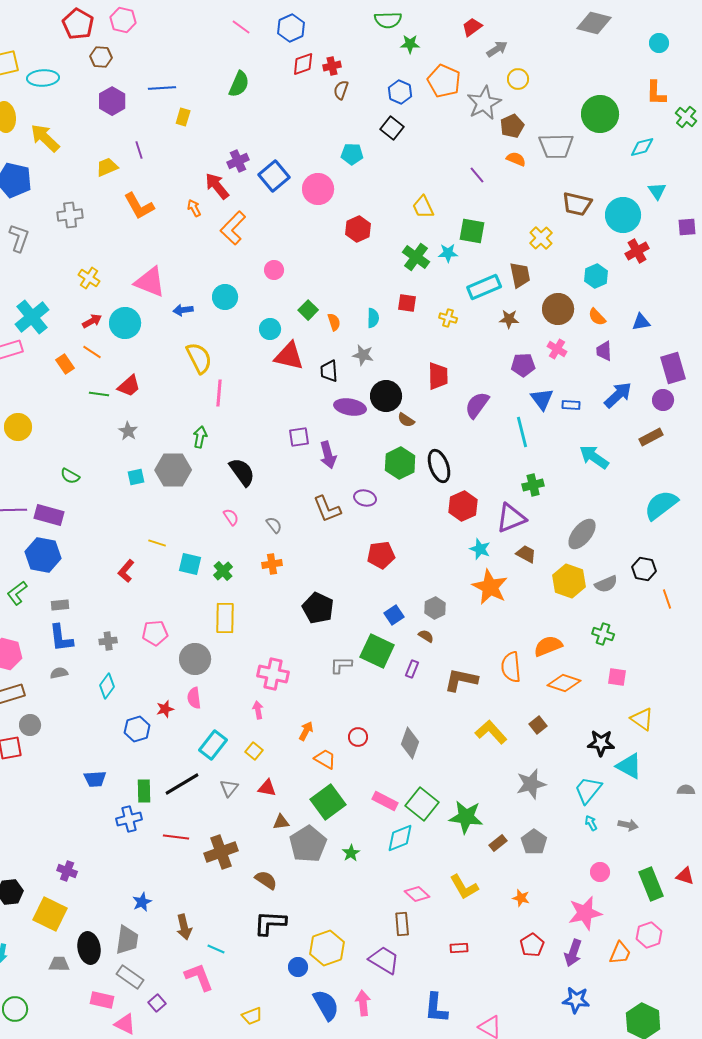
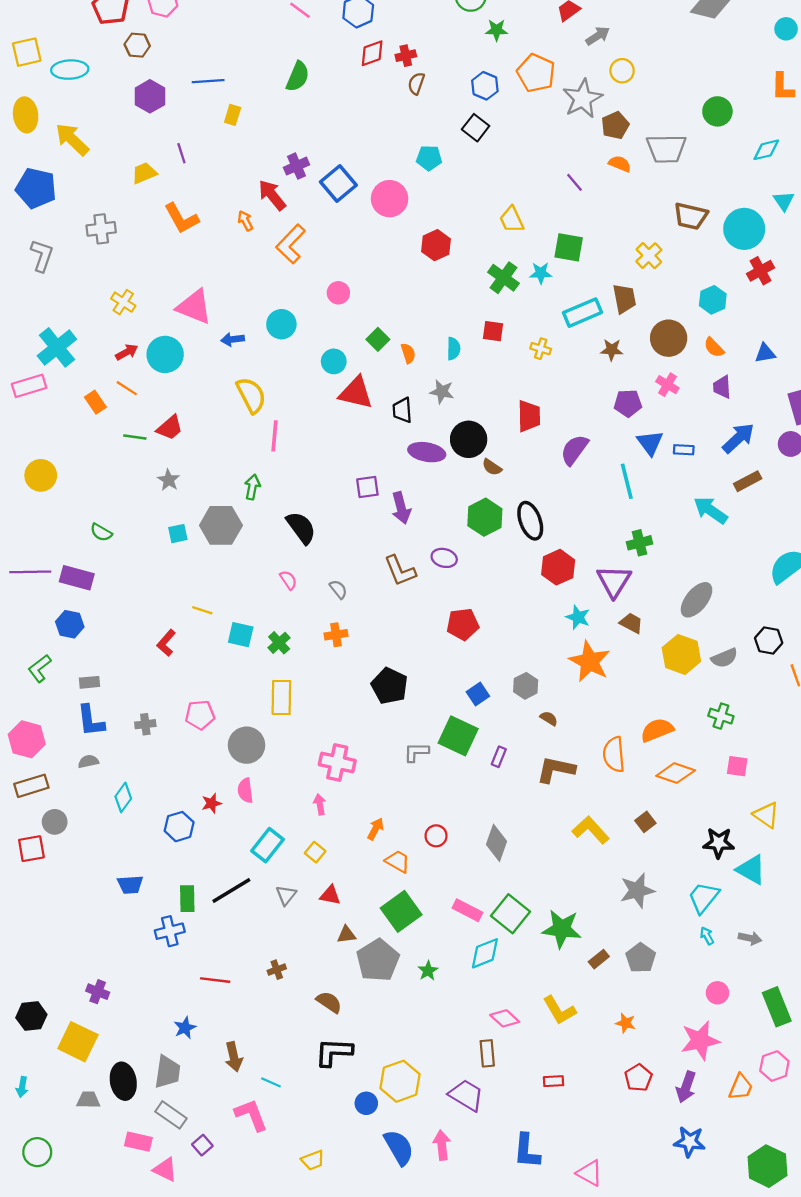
green circle: (600, 114) -> (717, 111), size x0.7
brown rectangle: (651, 437) -> (748, 481), moved
purple triangle: (511, 518) -> (614, 581), turned -36
blue hexagon: (43, 555) -> (70, 624), size x0.7
brown semicircle: (426, 636) -> (549, 718), moved
cyan diamond: (107, 686) -> (123, 797), moved
red line: (176, 837) -> (215, 980), moved
brown cross: (221, 852) -> (277, 970), size x0.5

